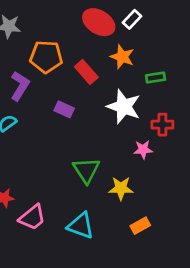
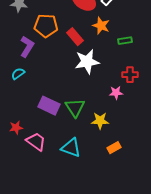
white star: (124, 107) -> (87, 62), moved, turned -30
purple rectangle: (64, 109) -> (49, 106), moved, size x1.5
pink trapezoid: (32, 217) -> (36, 142), turned -105

